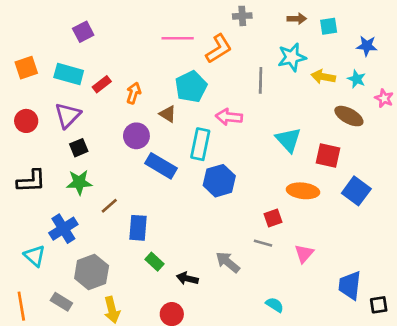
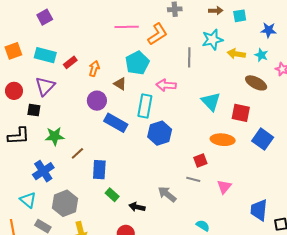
purple square: (83, 32) -> (45, 17), moved
black square: (79, 148) -> (34, 110), moved, turned 32
cyan triangle: (35, 256) -> (28, 200), moved

